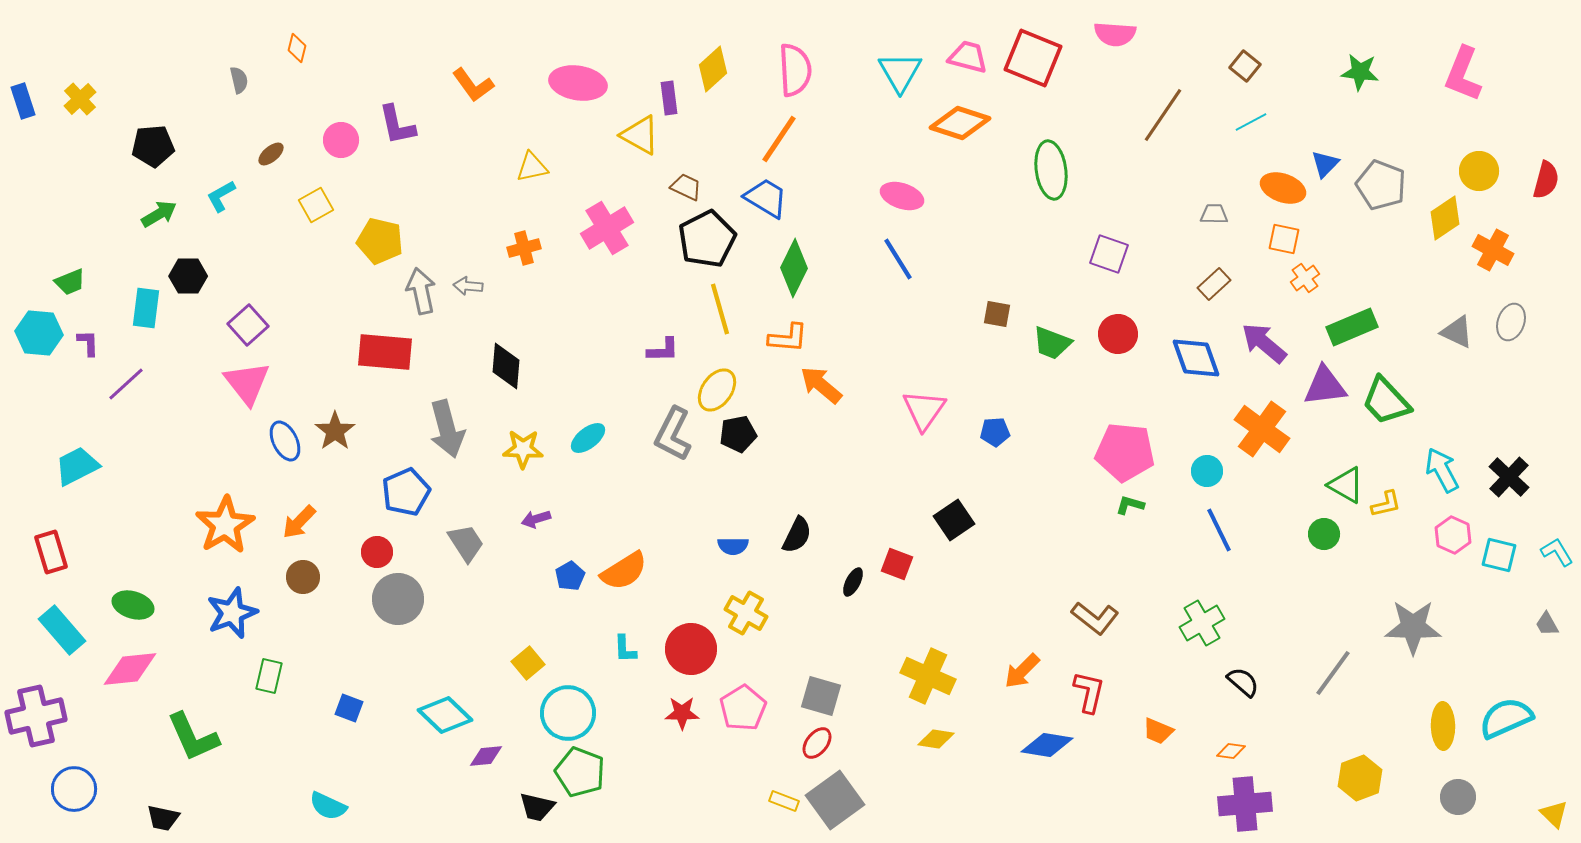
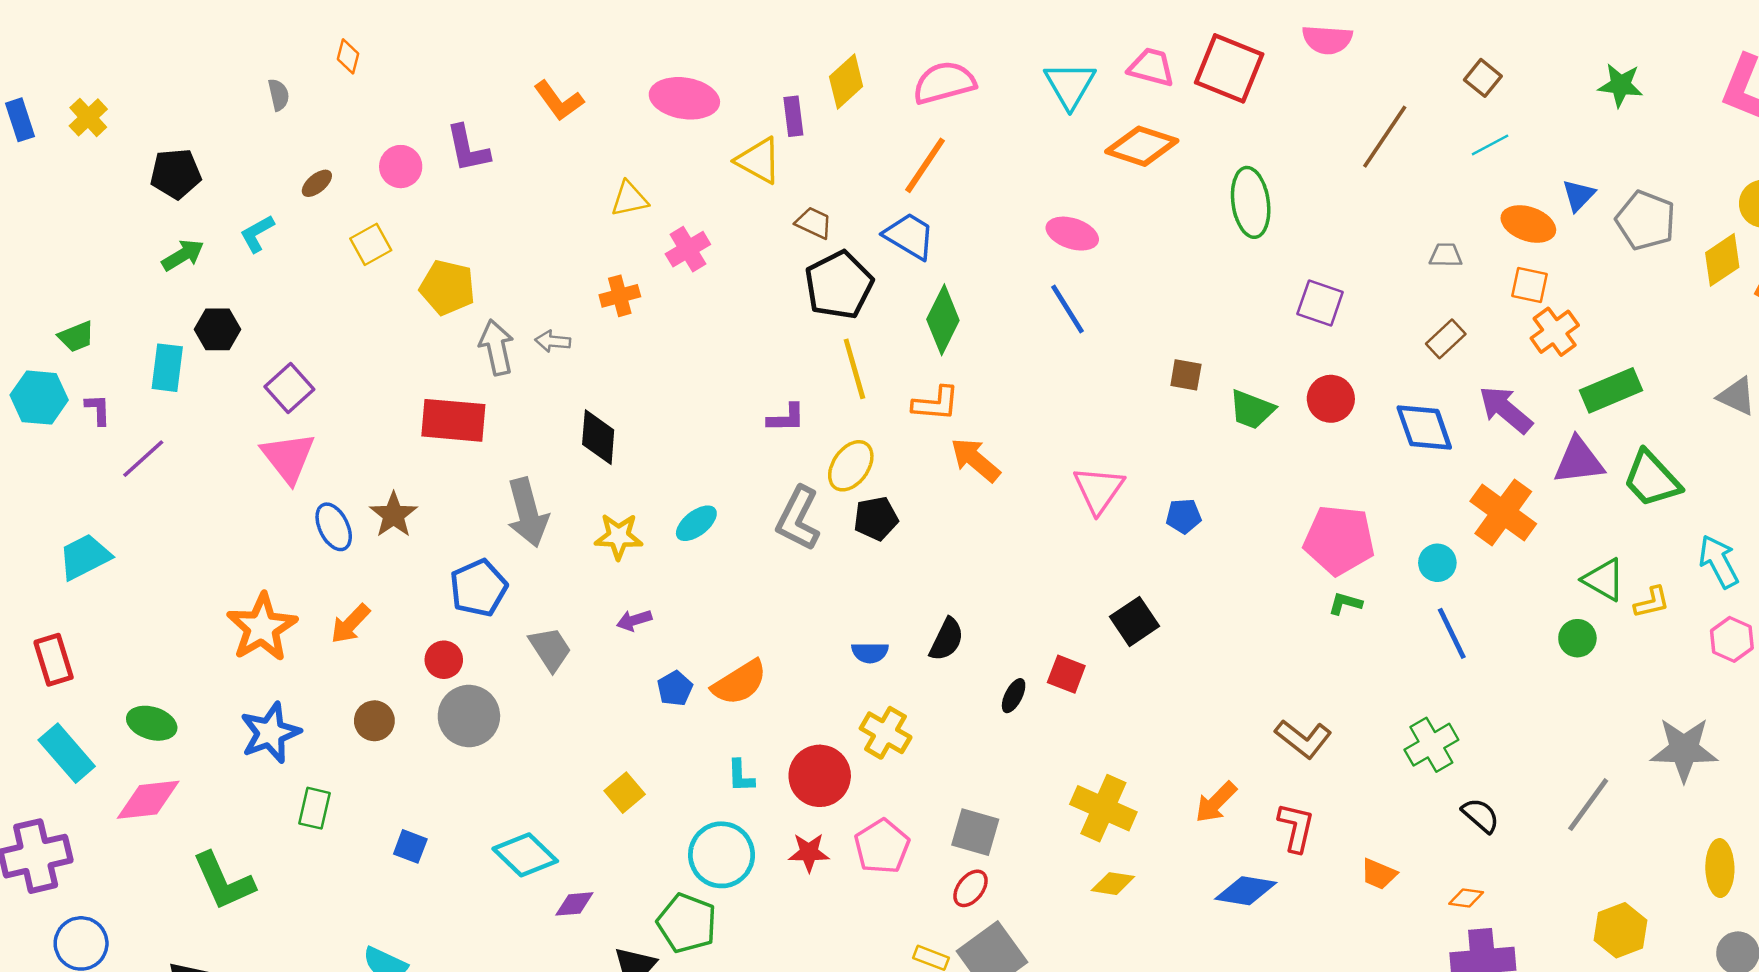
pink semicircle: (795, 70) -> (944, 83), turned -102
pink cross: (607, 228) -> (688, 249), moved, size x0.7
orange cross: (1305, 278) -> (1555, 332), size x1.4
brown circle: (303, 577) -> (374, 721), moved
cyan circle: (568, 713) -> (722, 855), moved

